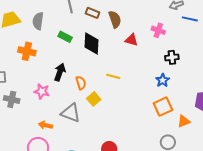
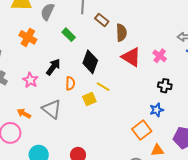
red triangle: (131, 40) -> (131, 57), size x1.5
black diamond: (92, 44) -> (90, 62), moved
blue star: (163, 80) -> (157, 110), moved
yellow square: (94, 99) -> (89, 99), moved
orange square: (163, 107) -> (142, 130), turned -30

